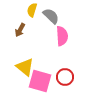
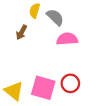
pink semicircle: (62, 36) -> (67, 39), turned -90
yellow triangle: (25, 67) -> (14, 91), moved

